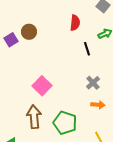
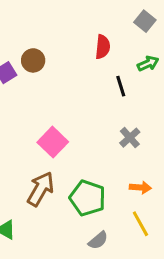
orange arrow: (98, 105) -> (140, 187), moved
brown arrow: (34, 117) -> (41, 189), turned 35

